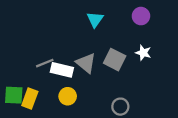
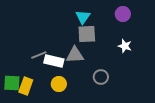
gray square: (115, 60) -> (87, 34), moved, turned -30
gray triangle: (86, 63) -> (75, 55), turned -42
gray circle: (120, 107) -> (101, 77), moved

